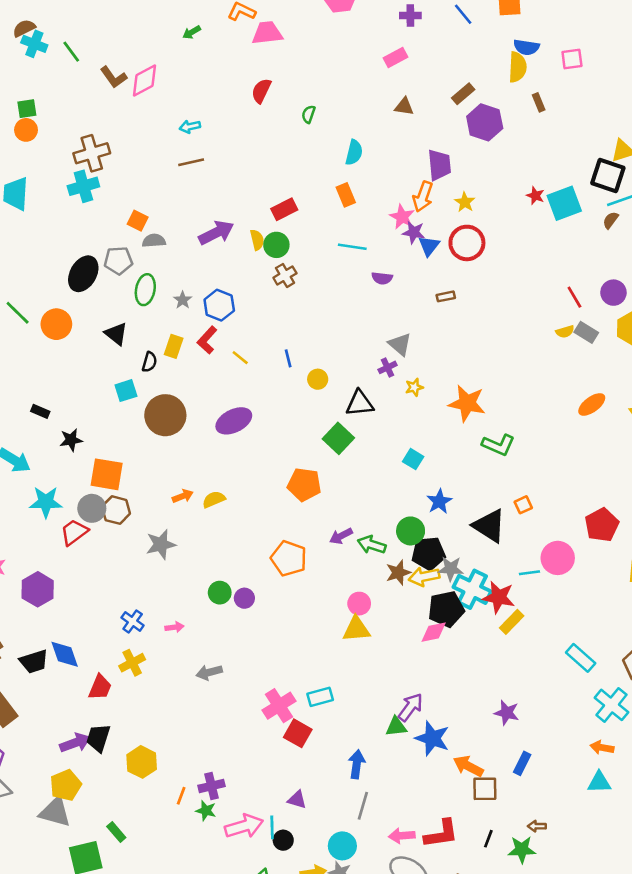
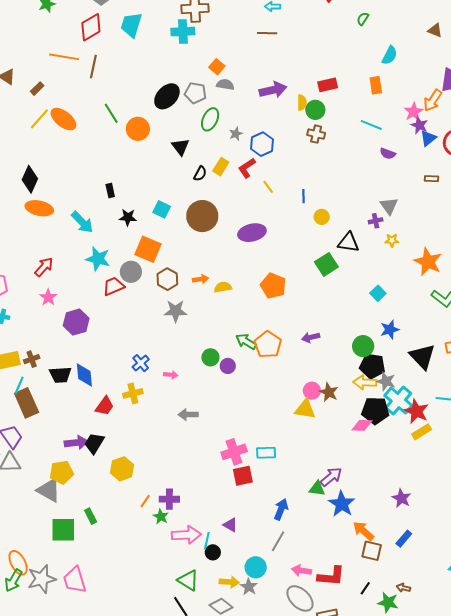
brown cross: (285, 275) -> (316, 134), turned 30
cyan square: (126, 391) -> (162, 209), moved, turned 30
black rectangle: (40, 411) -> (110, 191), turned 40
orange pentagon: (304, 485) -> (273, 286), moved
brown hexagon: (116, 510) -> (167, 279), moved
green arrow: (372, 545) -> (246, 342), moved
brown star: (398, 573) -> (329, 392), moved, turned 30
red square: (298, 733) -> (243, 476), turned 35

